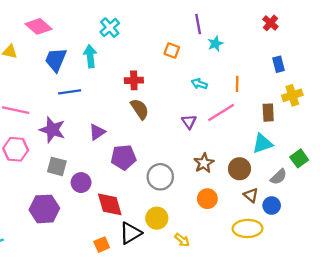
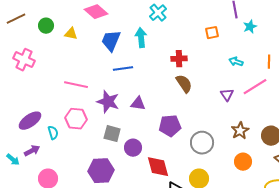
orange square: (172, 51) -> (212, 33), turned -32
purple triangle: (97, 132) -> (138, 104), moved, turned 42

